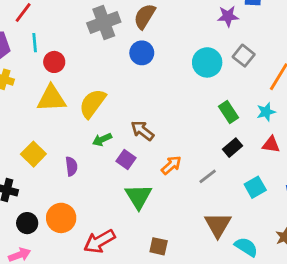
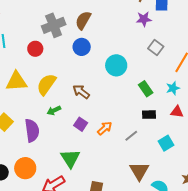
red circle: (54, 62) -> (35, 49), moved
cyan circle: (207, 62) -> (116, 65), moved
brown arrow: (142, 131) -> (81, 92), moved
black rectangle: (233, 148) -> (149, 115), turned 40
purple square: (126, 160) -> (81, 124), moved
purple semicircle: (71, 166) -> (32, 130), size x1.6
green triangle: (138, 197) -> (70, 158), moved

